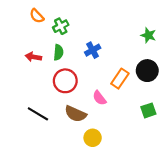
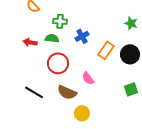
green cross: (61, 26) -> (60, 21), moved, turned 32
green semicircle: (58, 52) -> (52, 38), turned -88
orange rectangle: (120, 79) -> (106, 50), moved

